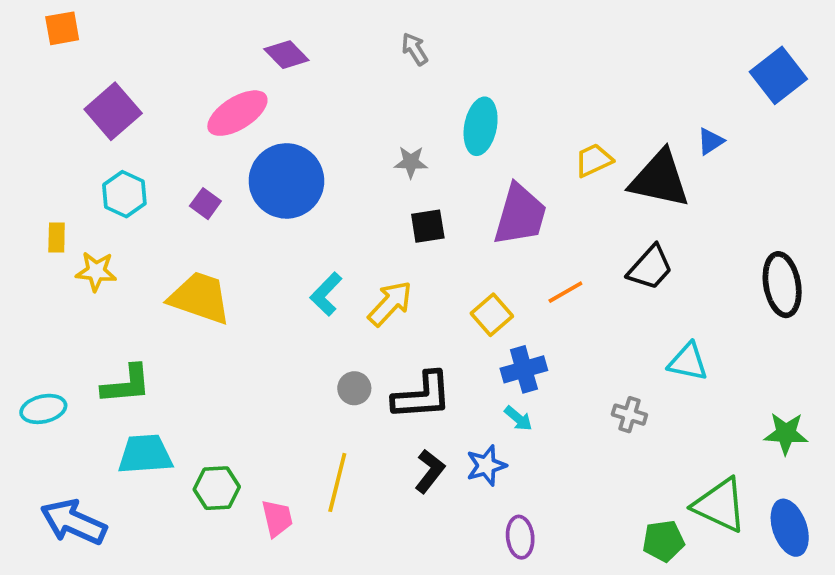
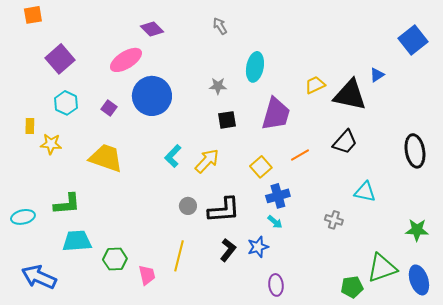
green triangle: (720, 505) -> (382, 268), turned -44

